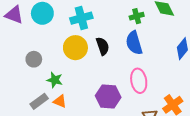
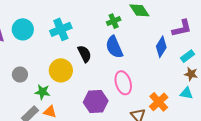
yellow circle: (75, 48) -> (61, 70), moved

